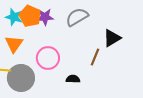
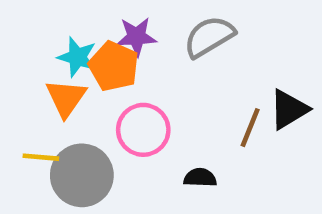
orange pentagon: (30, 16) -> (114, 66), moved
cyan star: (14, 17) -> (77, 57), moved
black triangle: (112, 38) -> (289, 109), moved

